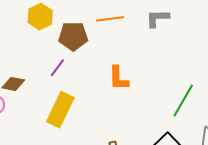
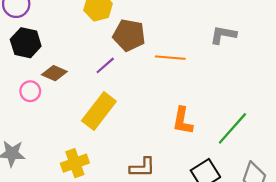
orange line: (110, 19) -> (170, 58), moved
orange L-shape: (118, 78) -> (183, 121), moved

